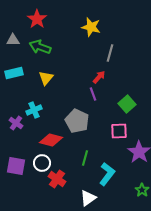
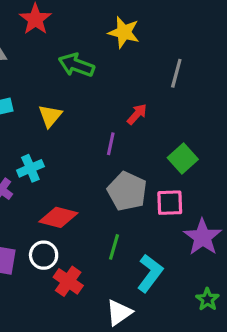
green arrow: (40, 47) -> (76, 65), moved
gray line: (110, 53) -> (176, 73), moved
purple line: (93, 94) -> (111, 144), moved, turned 32
gray pentagon: (77, 121) -> (127, 191), moved

